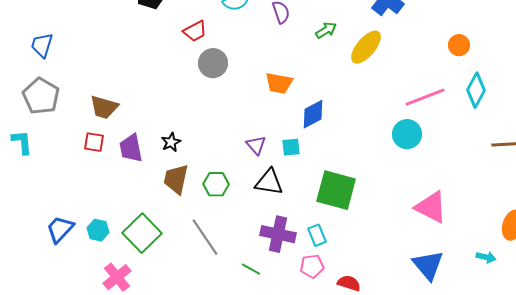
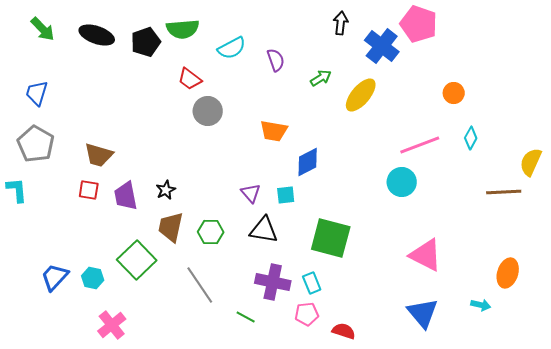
red trapezoid: (195, 31) -> (190, 79), turned 65
cyan diamond: (476, 90) -> (471, 138), size x0.7
green square: (142, 233) -> (137, 260), moved

